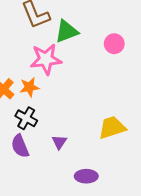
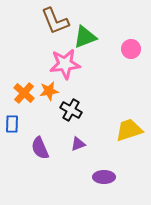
black cross: (26, 118) -> (71, 110), moved
purple triangle: (59, 142) -> (78, 144), turned 35

